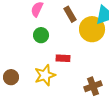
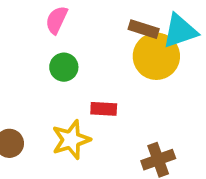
brown rectangle: (70, 14) -> (144, 29), moved, turned -42

